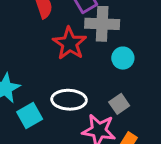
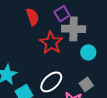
white ellipse: (69, 100) -> (51, 82), turned -45

